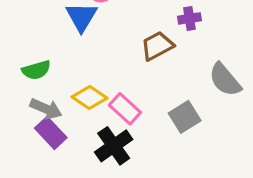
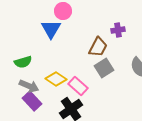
brown trapezoid: (157, 46) -> (98, 47), turned 145
gray square: (185, 117) -> (104, 68), moved

